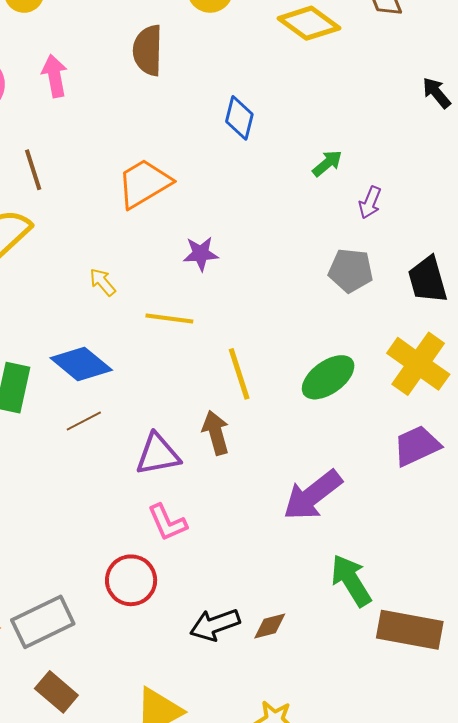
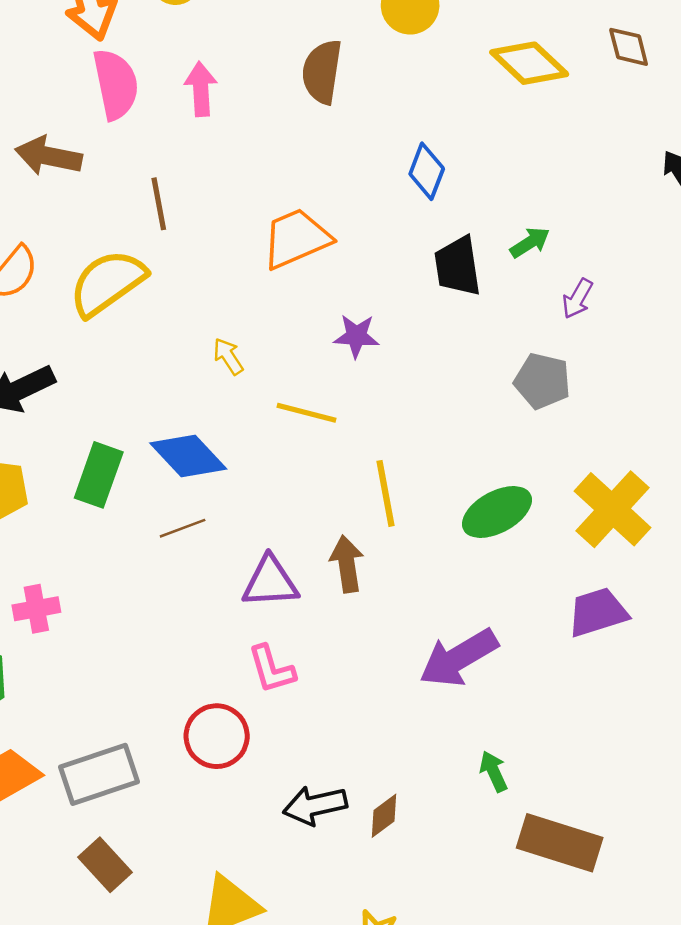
black trapezoid: (428, 280) -> (458, 266), moved
green arrow: (351, 580) -> (494, 771), size x0.6
brown diamond: (270, 626) -> (384, 816), turned -30

